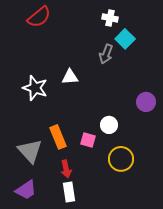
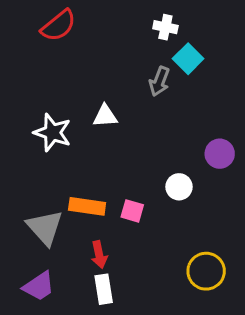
white circle: (109, 125) -> (179, 187), moved
orange rectangle: (58, 137) -> (87, 206), turned -60
yellow circle: (121, 159) -> (206, 271), moved

